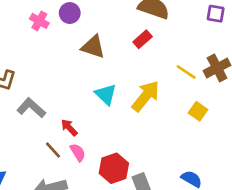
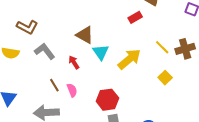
brown triangle: (93, 47) -> (85, 35), moved
red arrow: (69, 128) -> (74, 62), moved
red hexagon: (114, 168) -> (107, 100), moved

